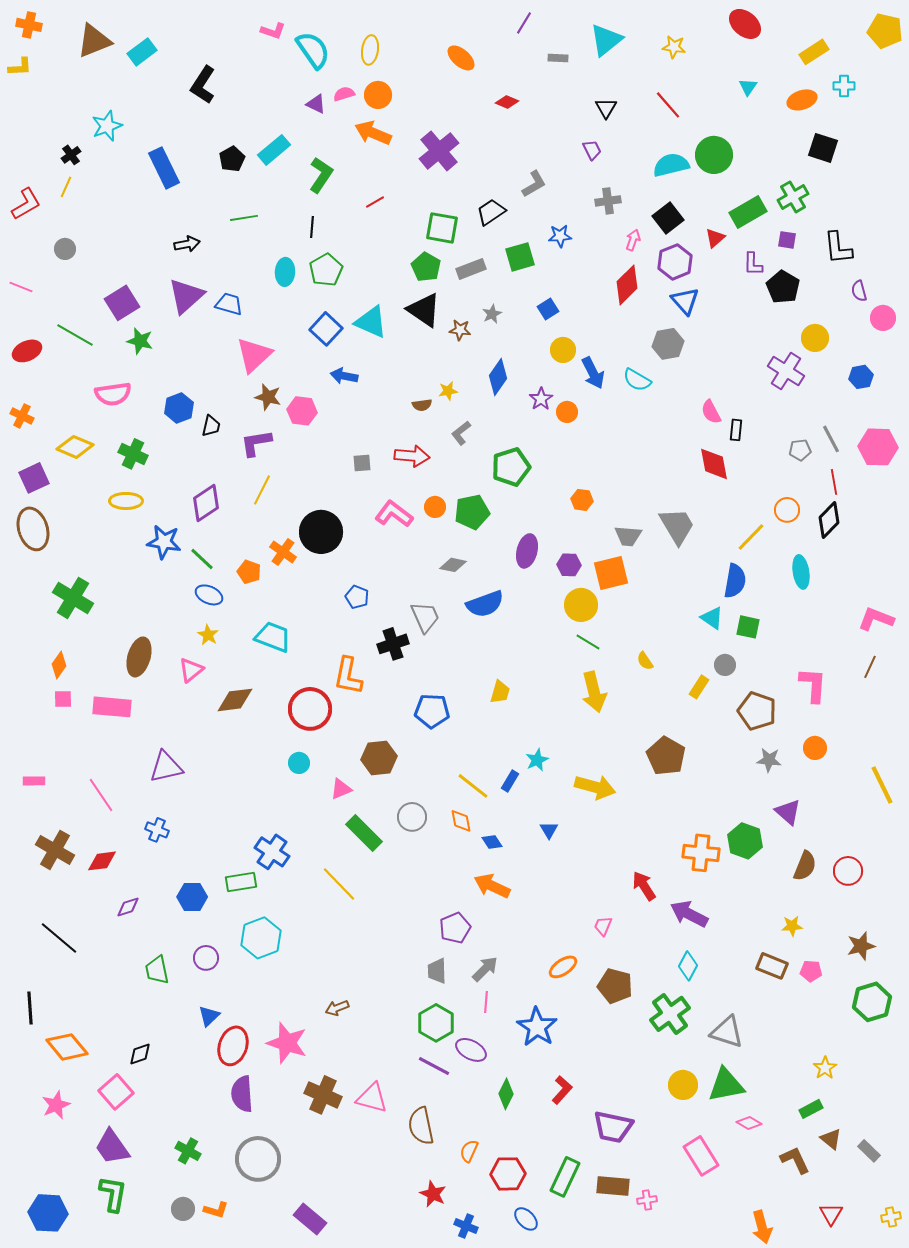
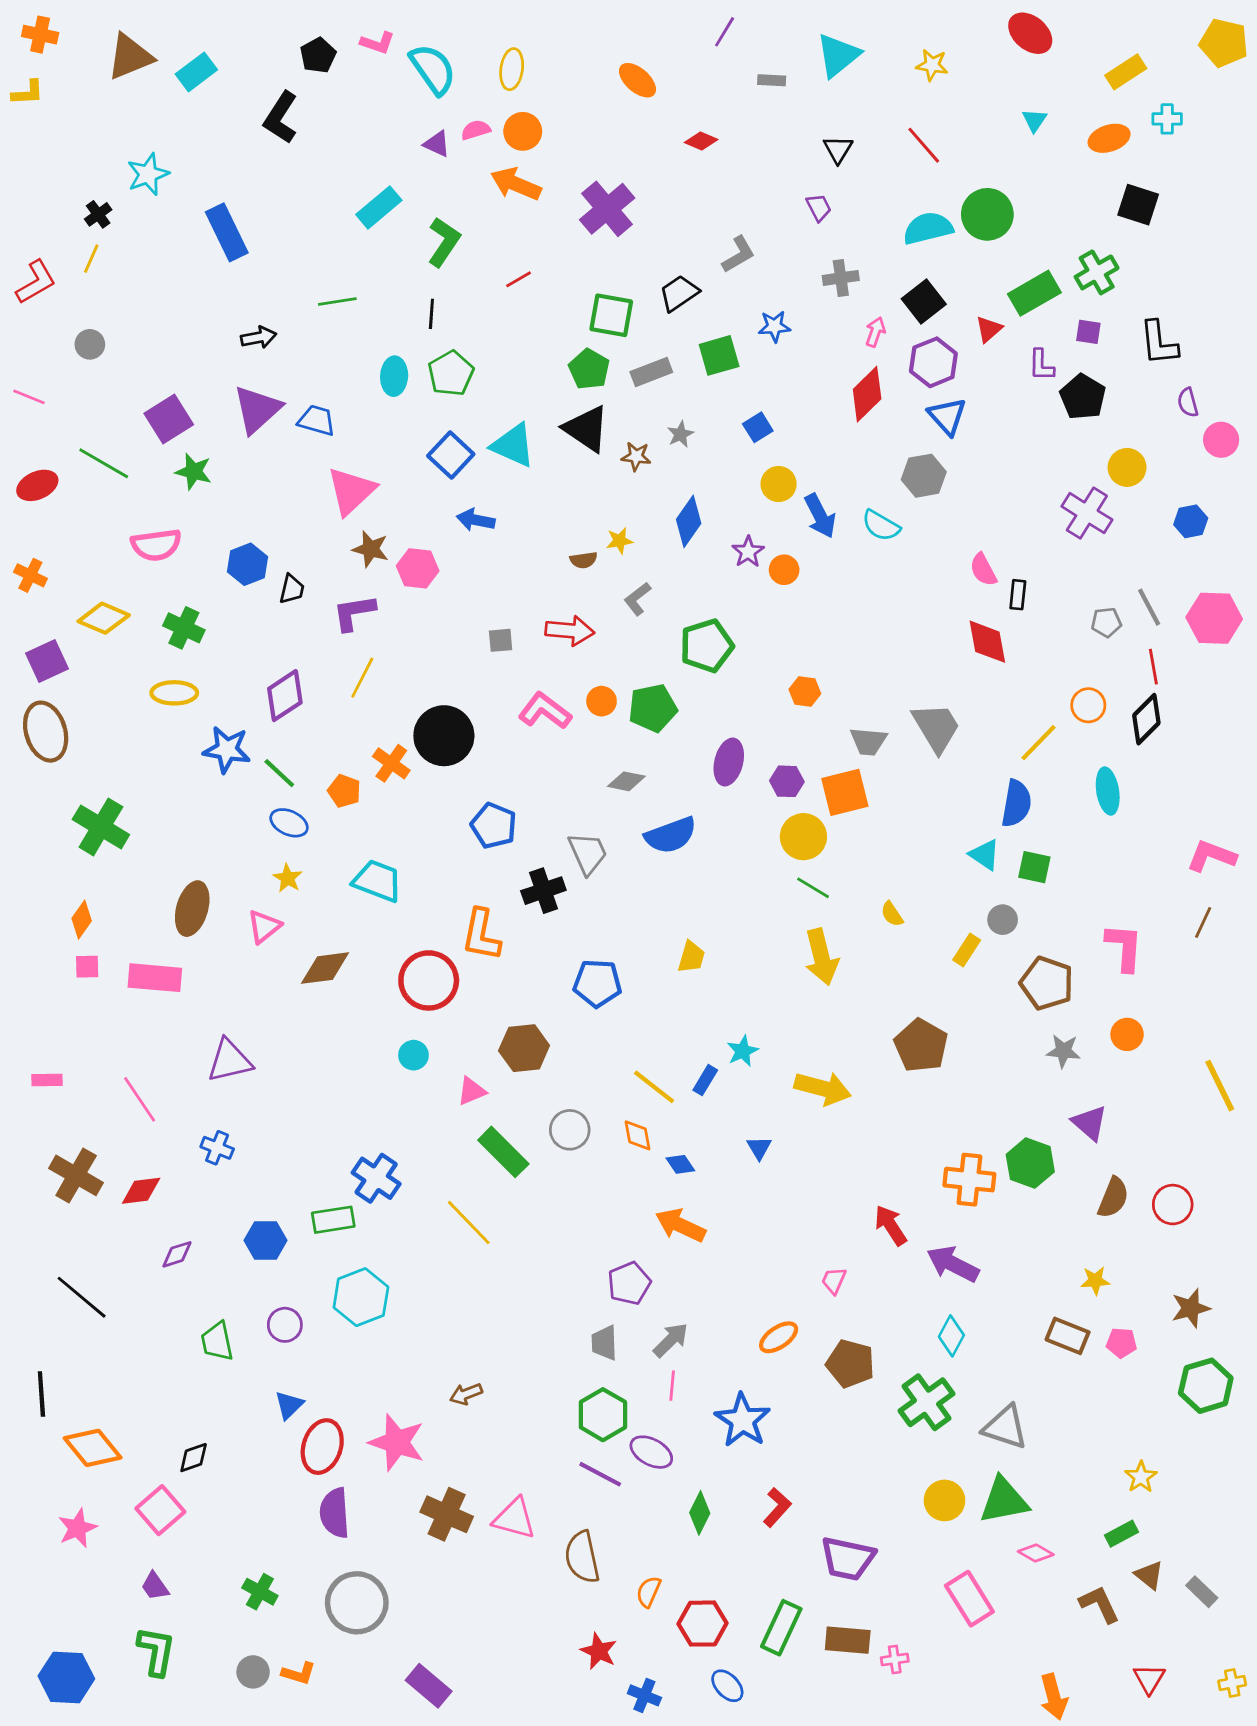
black pentagon: (232, 159) -> (318, 55), moved
blue pentagon: (357, 597) -> (494, 826), size x1.4
purple trapezoid: (112, 1147) -> (155, 1586), size x0.6

